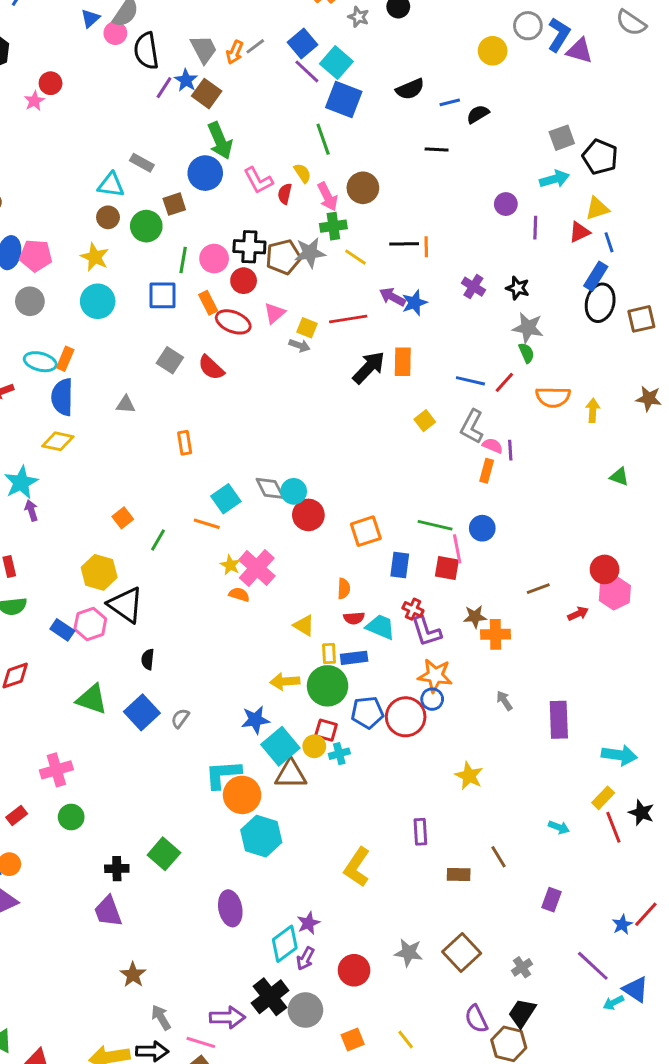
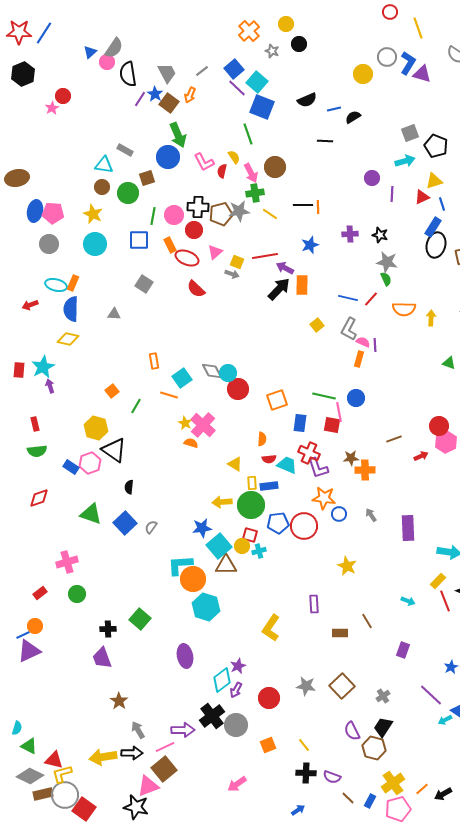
orange arrow: (235, 52) -> (190, 95), moved
purple cross: (473, 287) -> (350, 234), turned -35
purple arrow: (392, 297) -> (285, 268), moved
red semicircle: (211, 368) -> (196, 289), moved
orange rectangle: (185, 443) -> (154, 361), moved
red cross: (413, 609) -> (309, 453), size x1.5
blue circle: (432, 699) -> (339, 514), moved
pink line: (201, 1042) -> (165, 747), turned -42

